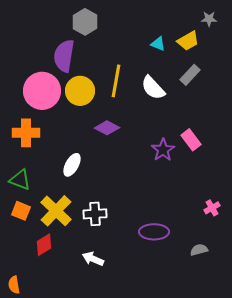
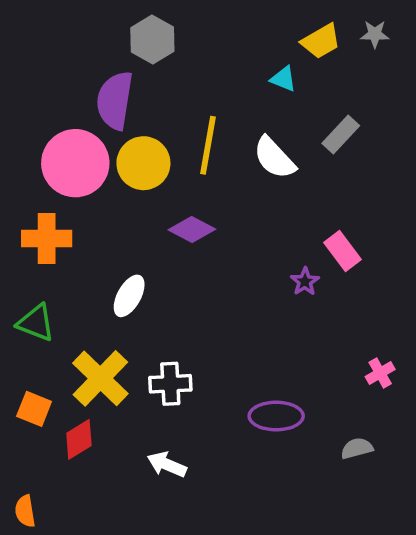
yellow trapezoid: (188, 41) -> (321, 41), moved
purple star: (163, 150) -> (305, 282), moved, size x0.7
orange square: (21, 211) -> (34, 409), moved

